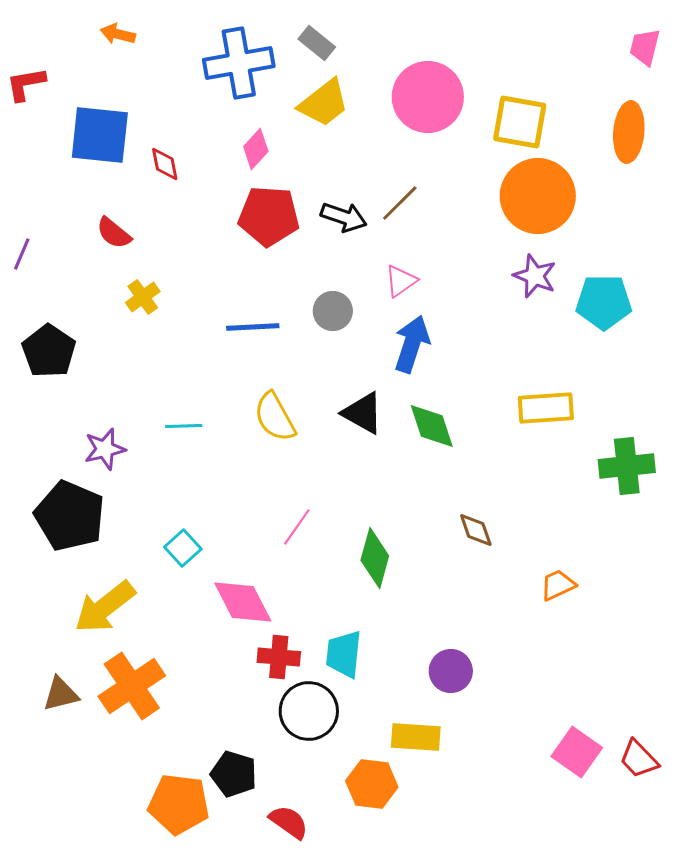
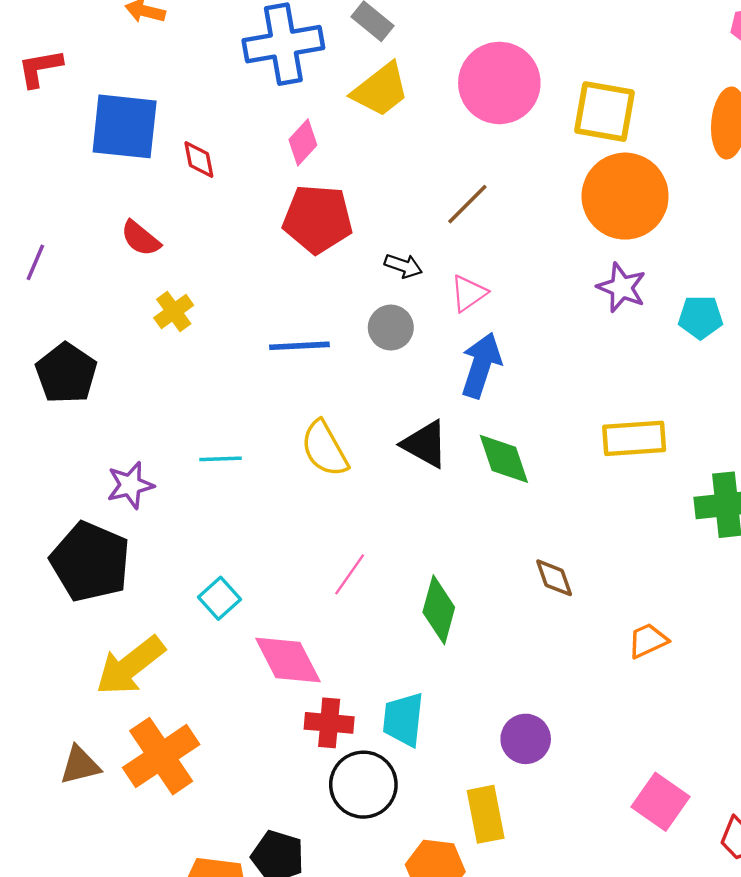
black arrow: (344, 217) -> (403, 266), moved, size x0.7
cyan pentagon: (604, 302) -> (700, 317), size x0.7
yellow rectangle: (416, 737) -> (486, 814), turned 75
pink square: (577, 752) -> (660, 802), moved

